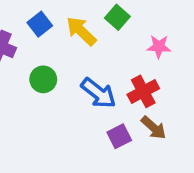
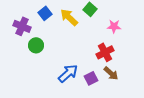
green circle: (43, 79) -> (36, 45), moved
blue arrow: (98, 93) -> (68, 73), moved, turned -80

